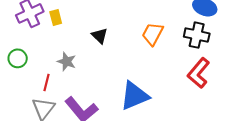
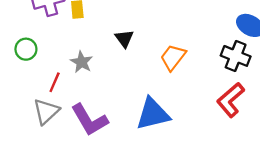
orange trapezoid: (153, 34) -> (173, 57), moved

